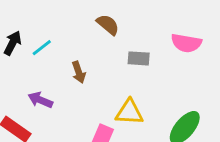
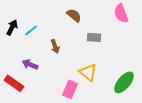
pink semicircle: (186, 43) -> (121, 13), moved, turned 60
yellow triangle: (129, 112) -> (88, 72), turned 36

